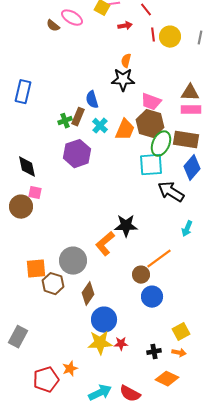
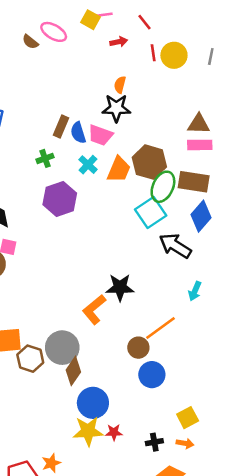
pink trapezoid: (151, 102) -> (100, 135), moved
brown rectangle: (78, 117) -> (61, 127), moved
cyan square: (151, 165) -> (151, 212), turned -30
gray circle: (73, 261) -> (62, 348), moved

